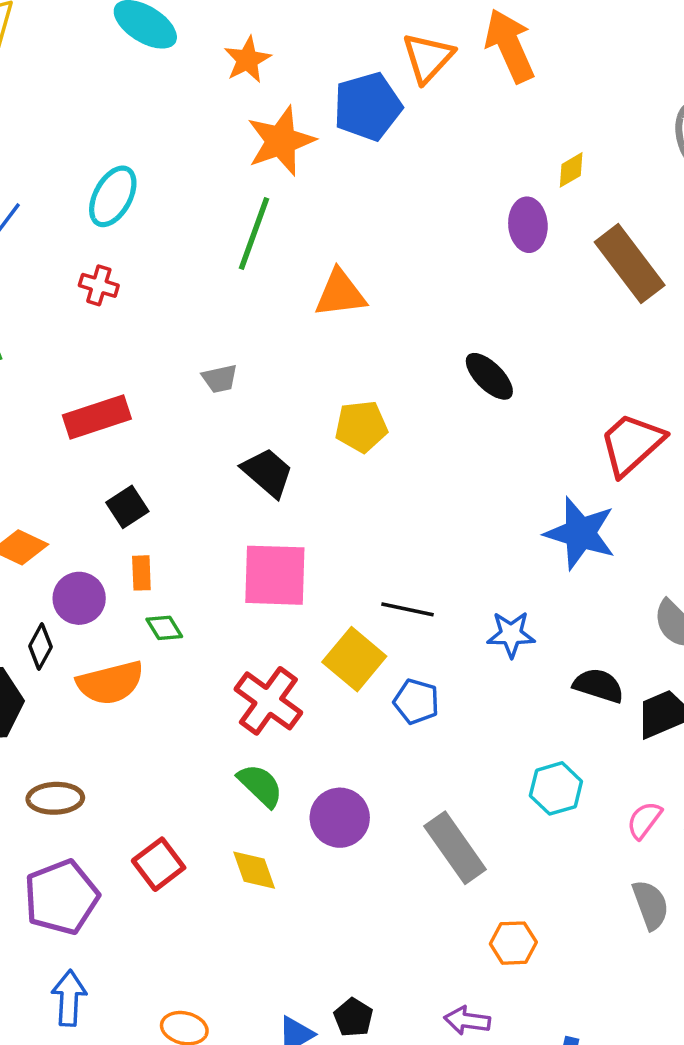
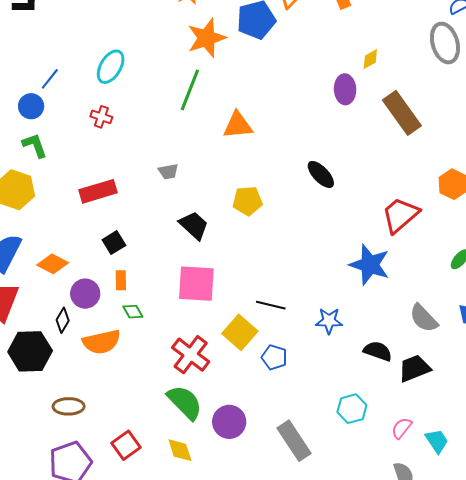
green semicircle: (260, 785) -> (185, 402), size x1.4

